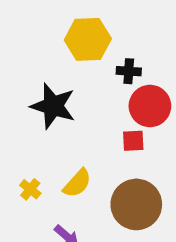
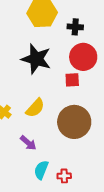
black cross: (129, 71) -> (75, 27), moved
black star: (53, 106) -> (36, 59), moved

